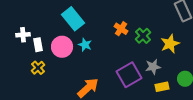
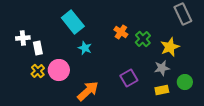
pink circle: (62, 47) -> (59, 70), moved
gray star: (153, 67) -> (162, 68), moved
purple square: (129, 75) -> (129, 78), size x0.7

